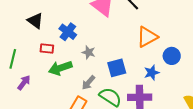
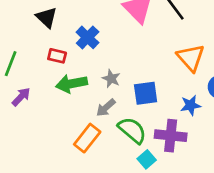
orange triangle: (147, 37) -> (191, 58), turned -50
gray star: (89, 52) -> (111, 79), moved

